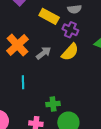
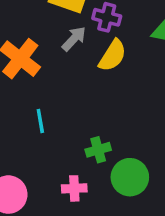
gray arrow: (44, 53) -> (74, 39), moved

